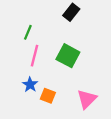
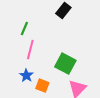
green square: (68, 56) -> (65, 64), moved

